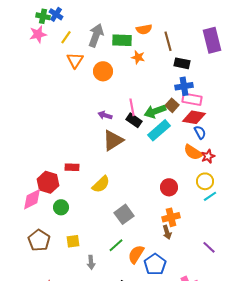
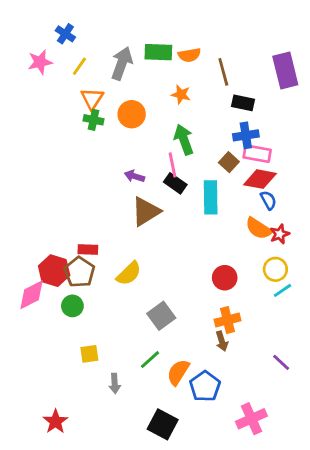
green cross: (43, 16) -> (94, 120), moved
green rectangle: (122, 40) -> (158, 52), moved
green arrow: (155, 111) -> (184, 140), moved, turned 90
cyan rectangle: (159, 130) -> (211, 197), turned -50
brown pentagon: (39, 240) -> (79, 272), moved

